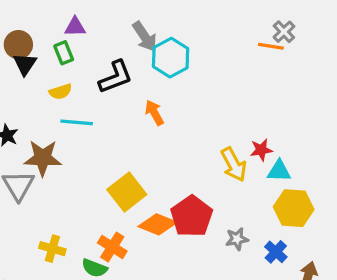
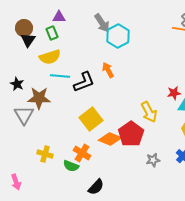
black L-shape: (116, 77) -> (84, 82), moved
yellow semicircle: (60, 92) -> (50, 57), size x1.5
yellow arrow: (234, 164) -> (149, 112), moved
gray star: (237, 239) -> (153, 160), moved

